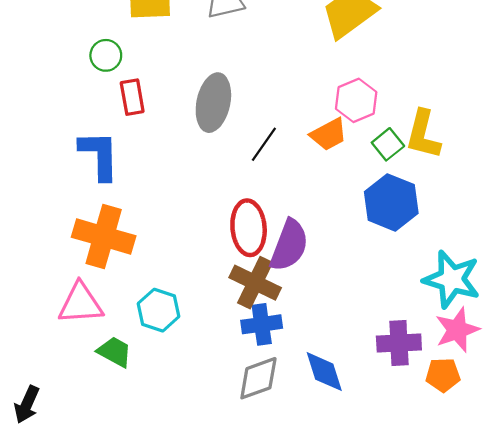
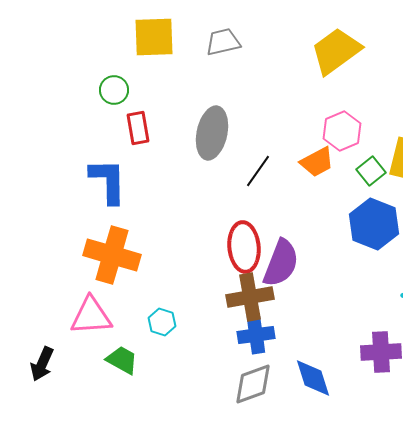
brown cross: (255, 283) -> (250, 297), turned -36
cyan hexagon: (159, 310) -> (162, 322), size x0.7
black arrow: (27, 404) -> (42, 364), moved

